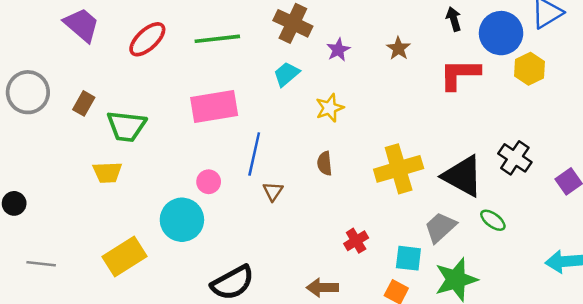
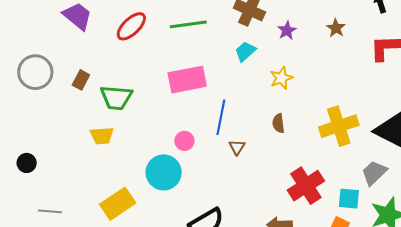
red cross: (356, 241) -> (306, 186), size x1.8

